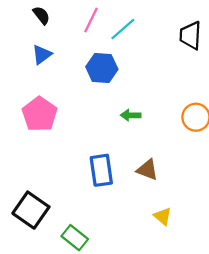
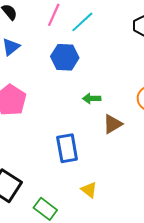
brown triangle: (147, 170) -> (113, 124), moved, turned -50
yellow triangle: (163, 216) -> (89, 190), moved

